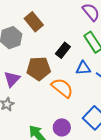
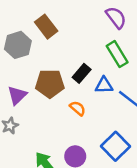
black rectangle: (63, 50) -> (82, 73), moved
orange semicircle: (62, 88) -> (78, 108), size x0.6

